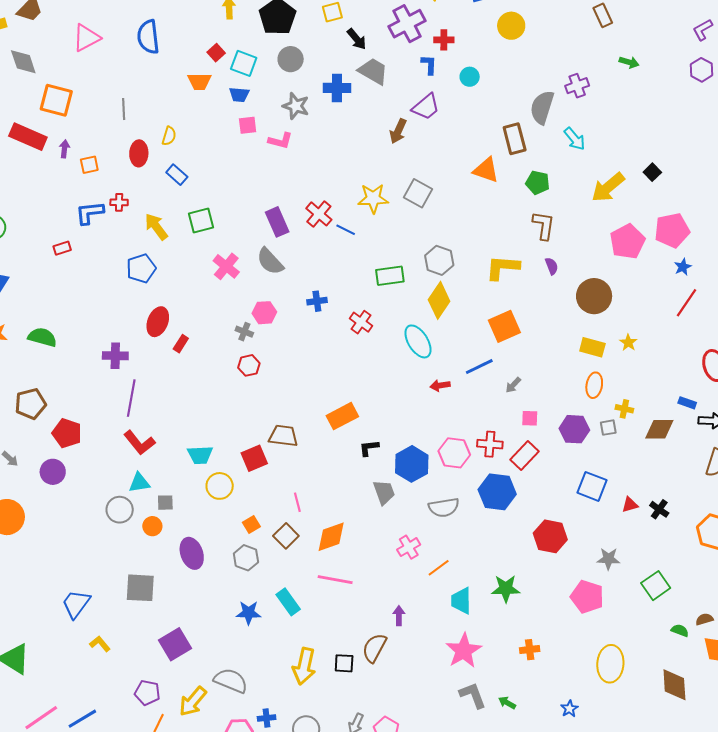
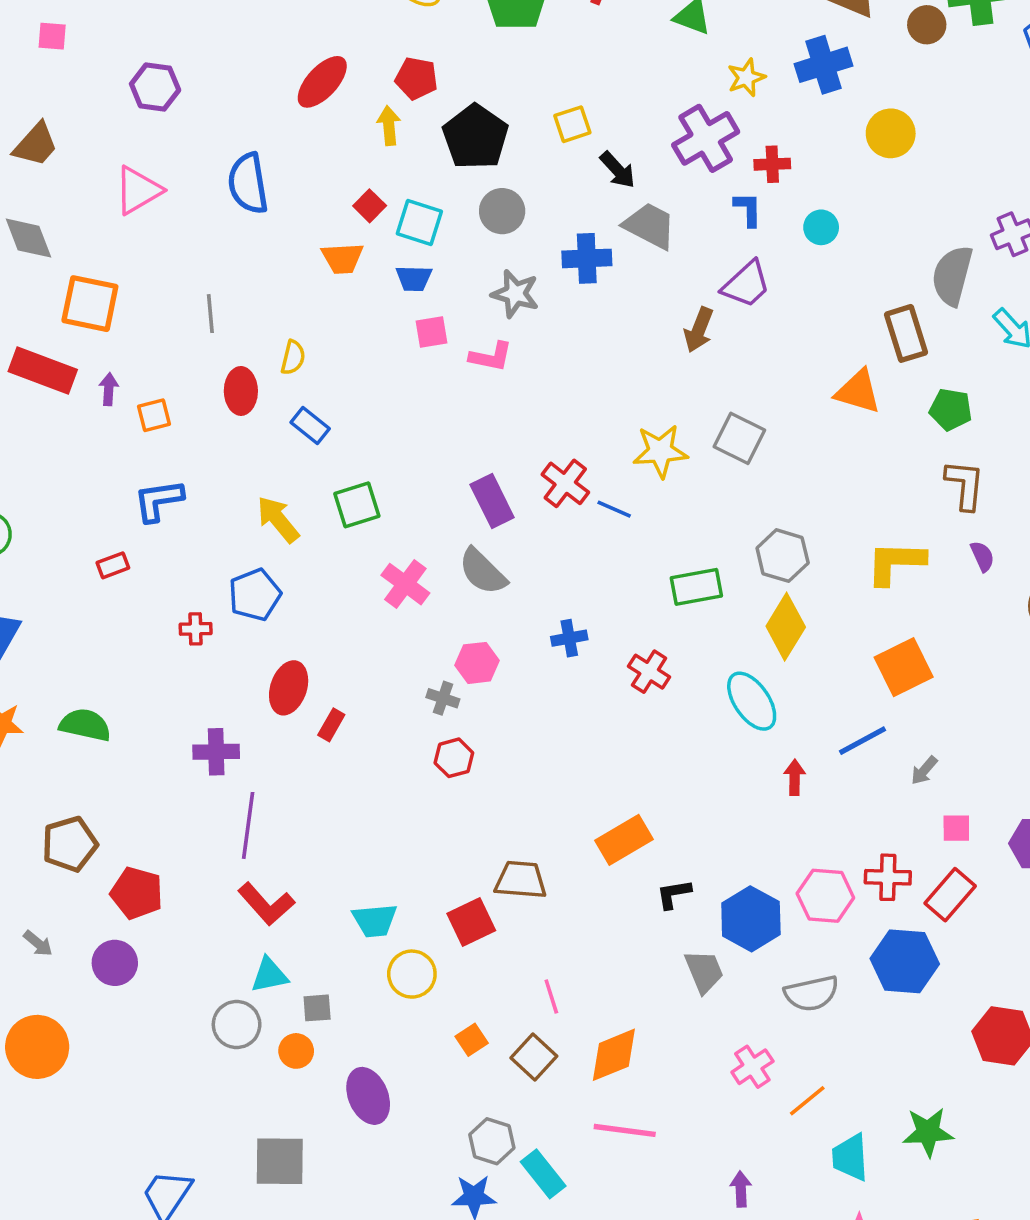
red cross: (119, 202) -> (196, 629), moved
red arrow: (440, 385) -> (795, 777), turned 102
gray hexagon: (246, 558) -> (492, 1141), moved

